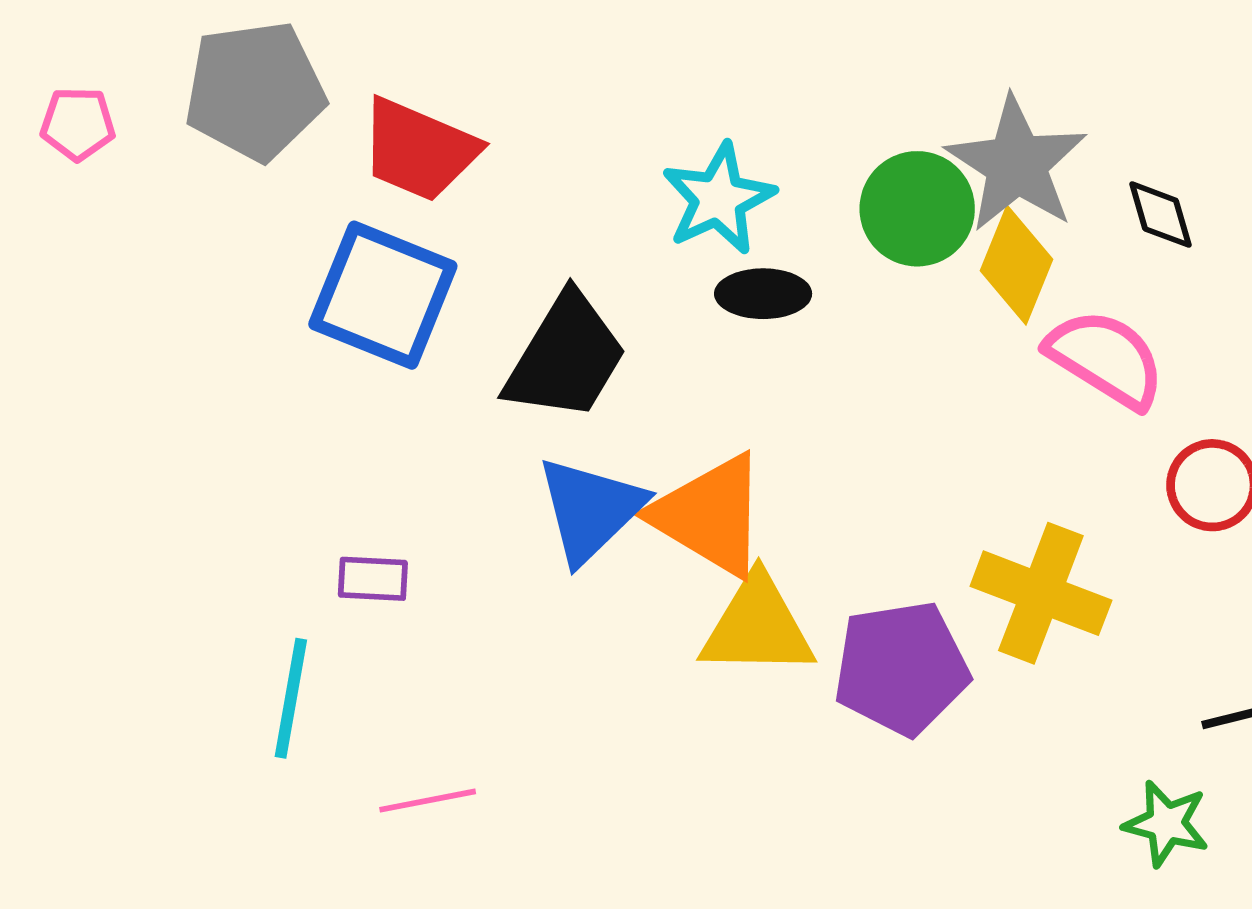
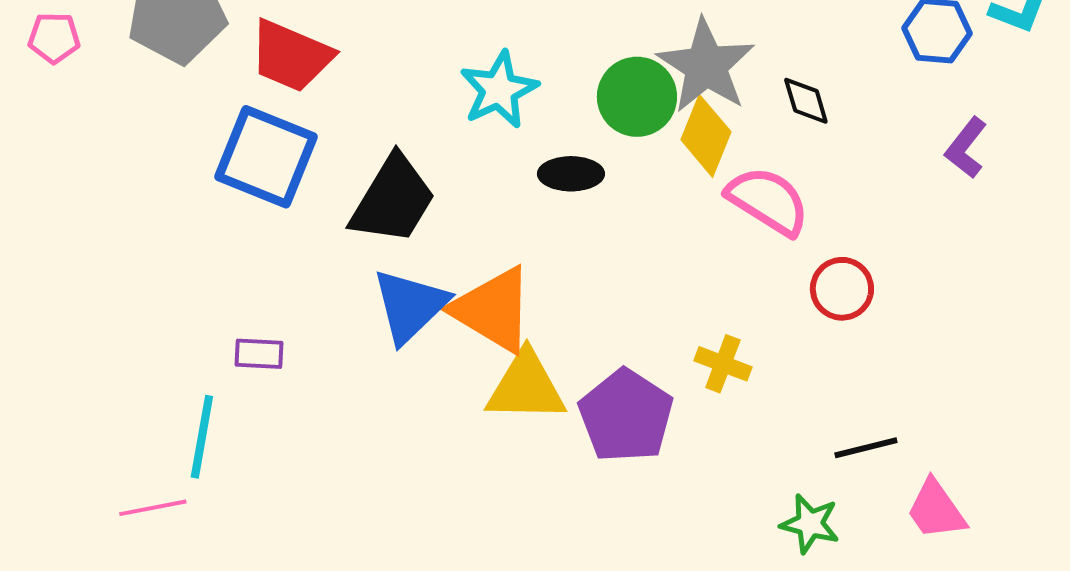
black ellipse: (763, 294) -> (571, 174), moved
yellow cross: (1041, 593) -> (723, 364), size x0.6
purple pentagon: (901, 668) -> (626, 416), turned -30
pink line: (428, 801) -> (153, 508), moved

